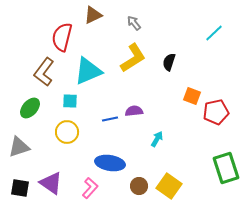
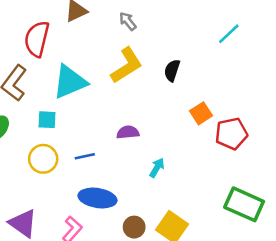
orange square: (192, 96) -> (201, 113), turned 36
blue line: (110, 119) -> (85, 156), moved
green rectangle: (226, 168) -> (244, 204), turned -48

